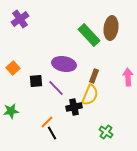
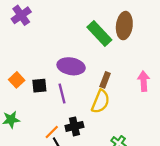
orange square: (13, 68) -> (17, 80), moved
purple line: (56, 88) -> (62, 94), turned 30
black cross: (74, 107) -> (74, 126), moved

